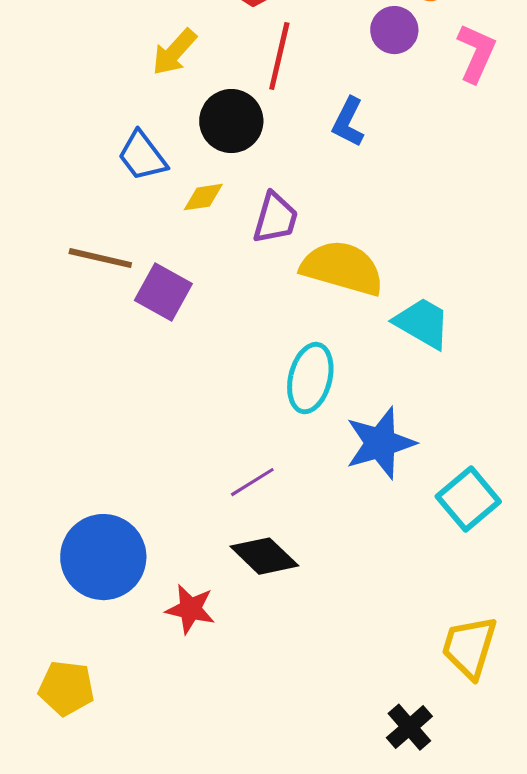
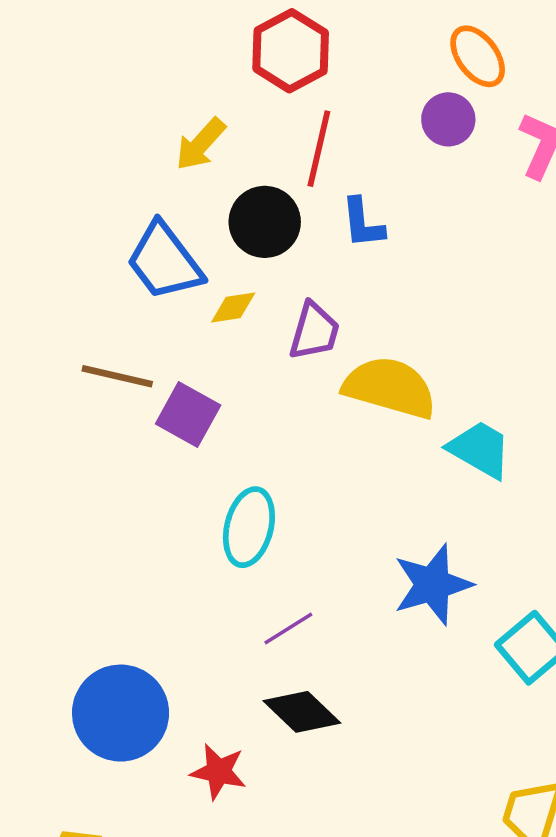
blue L-shape: (348, 122) -> (363, 223), moved, turned -33
blue trapezoid: (142, 156) -> (164, 261), size x1.4
cyan ellipse: (310, 378) -> (249, 527), moved

